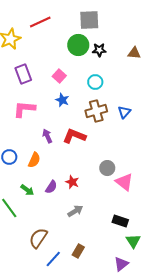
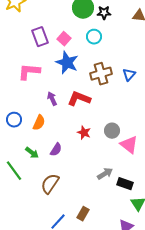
purple rectangle: (23, 74) -> (40, 37), moved
cyan circle: (95, 82) -> (94, 37), moved
blue star: (62, 100) -> (67, 63), size x1.6
red star: (72, 182) -> (84, 133), moved
gray arrow: (75, 211) -> (105, 174), moved
brown semicircle: (38, 238) -> (50, 184), moved

